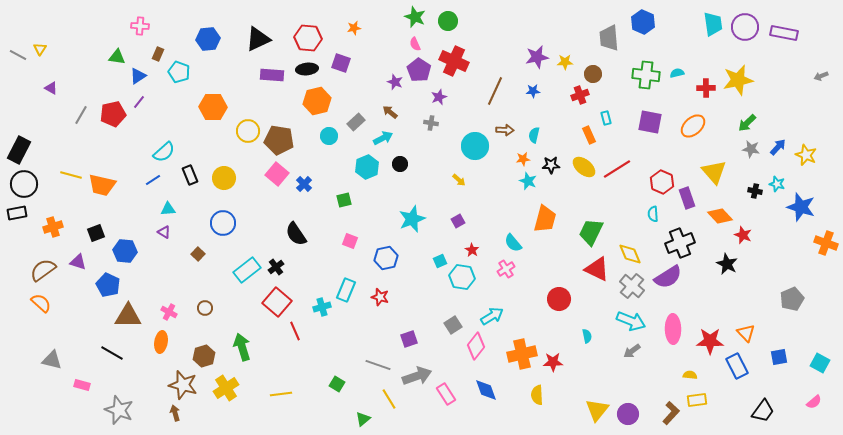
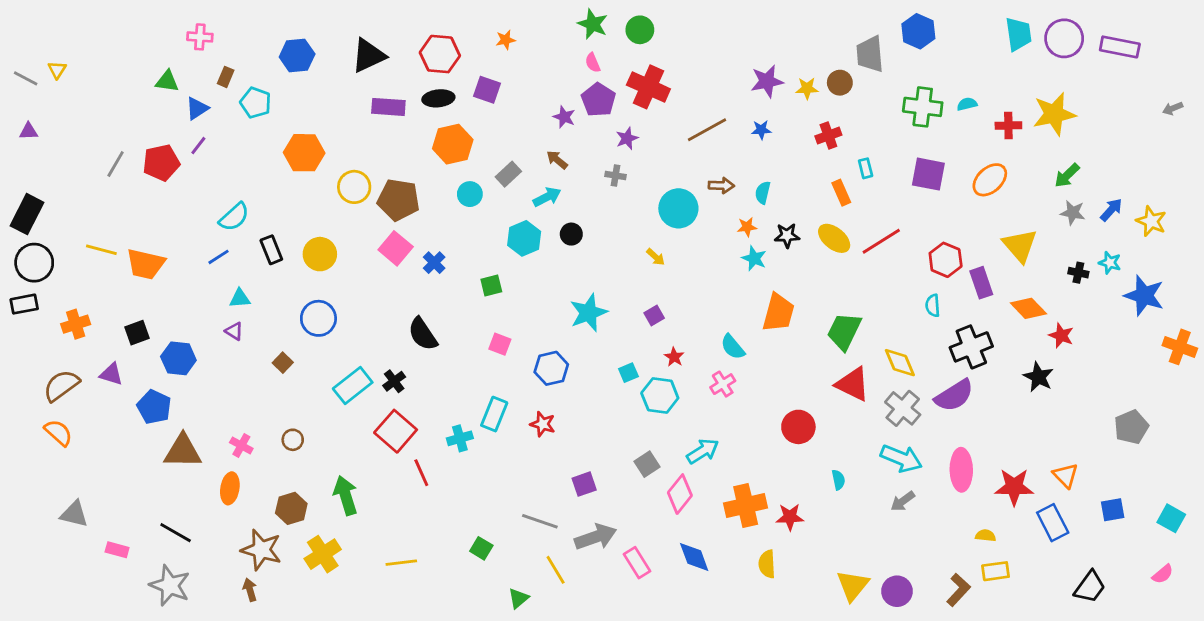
brown circle: (593, 74) -> (840, 83), moved
purple triangle: (51, 88) -> (28, 131), moved, turned -32
brown line: (495, 91) -> (707, 130), turned 36
black line: (112, 353) -> (176, 533), moved

